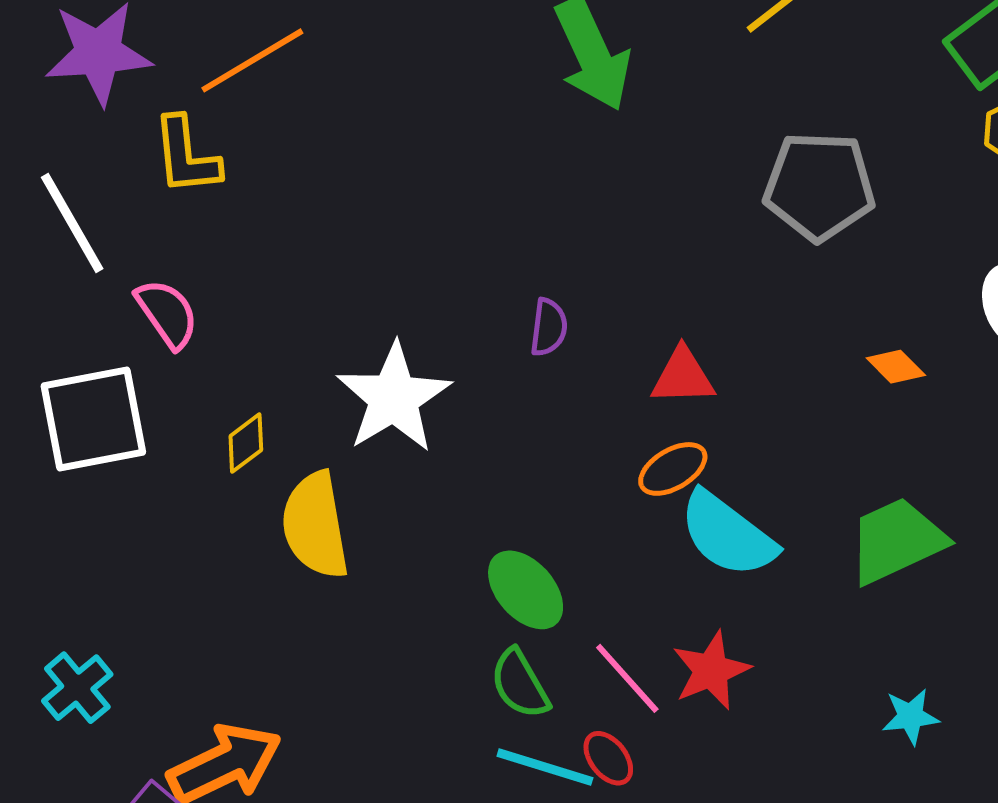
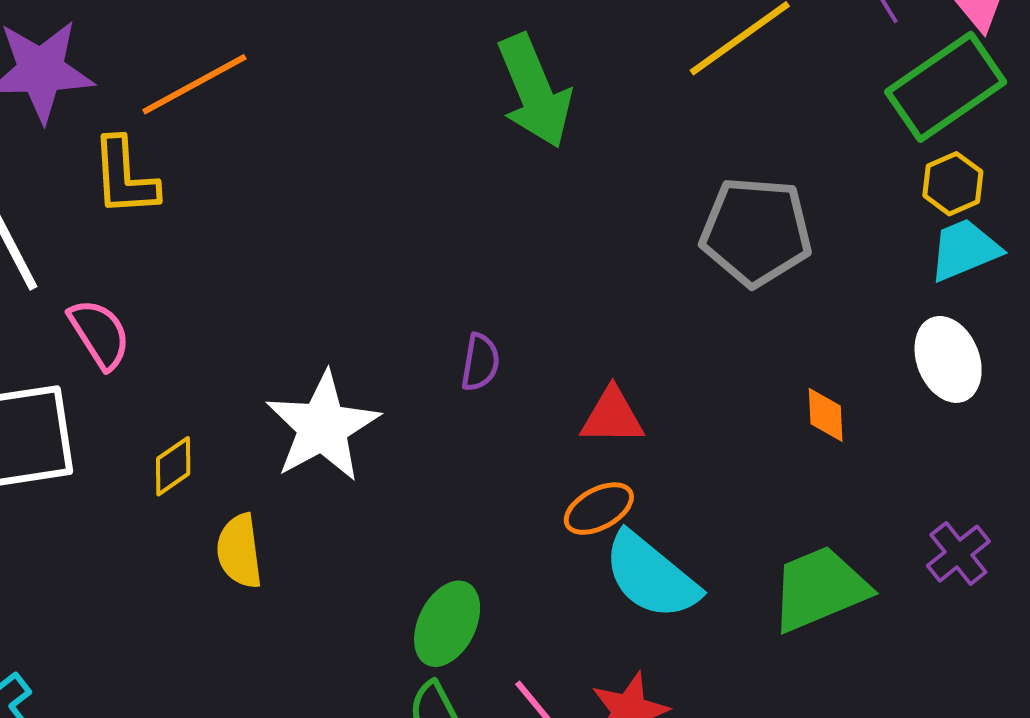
orange diamond: (896, 367) -> (826, 415), turned 40
yellow semicircle: (315, 525) -> (239, 551), size x0.7
green ellipse: (526, 590) -> (447, 624), turned 66

